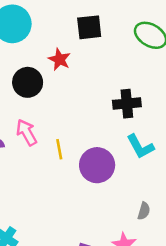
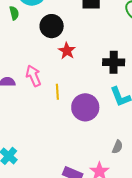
red star: (59, 59) -> (67, 51), moved
black circle: (28, 82) -> (52, 26), moved

